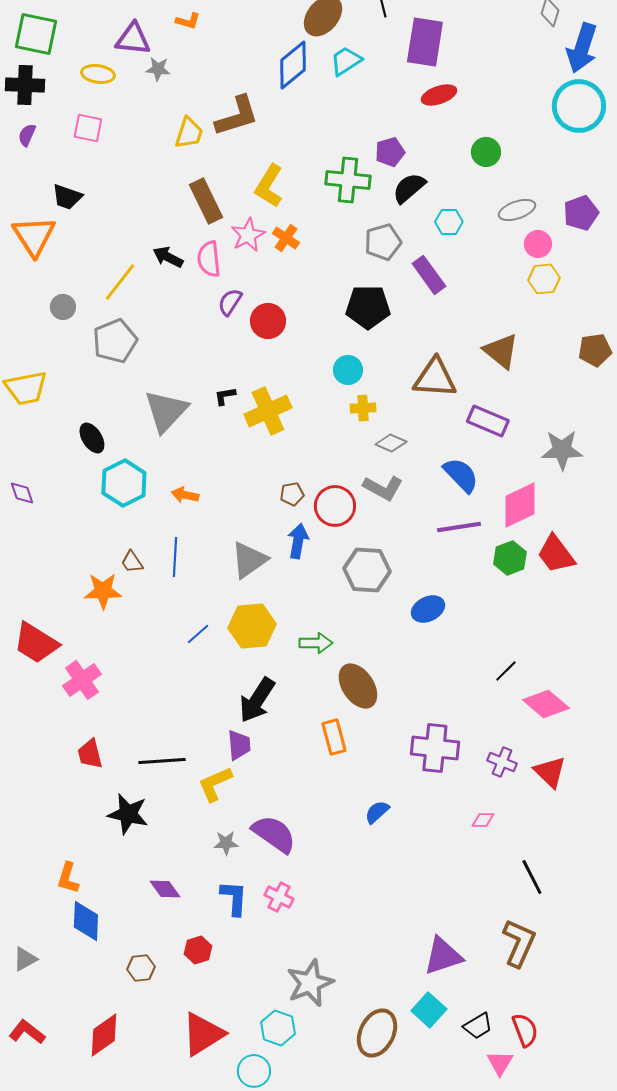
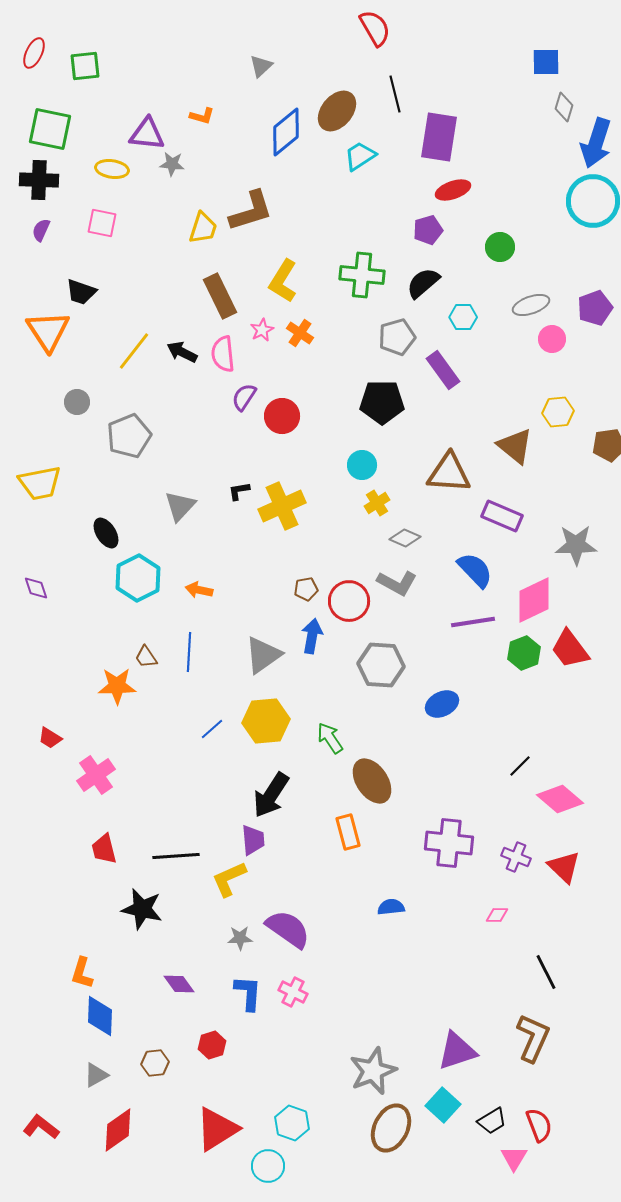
blue diamond: (293, 65) -> (286, 132), moved
purple pentagon: (390, 152) -> (428, 230), moved
pink star: (248, 235) -> (262, 330), size x0.7
yellow hexagon: (544, 279) -> (558, 412), moved
yellow line: (120, 282) -> (134, 351), moved
yellow cross: (363, 408) -> (377, 503), turned -30
gray triangle: (166, 411) -> (180, 506), size x0.7
red trapezoid: (36, 643) -> (50, 738), size x0.5
green arrow: (316, 643) -> (330, 738), turned -124
blue semicircle: (377, 812) -> (391, 907), turned 36
gray triangle: (25, 959) -> (96, 1075), moved
gray star: (310, 983) -> (373, 1071), moved

